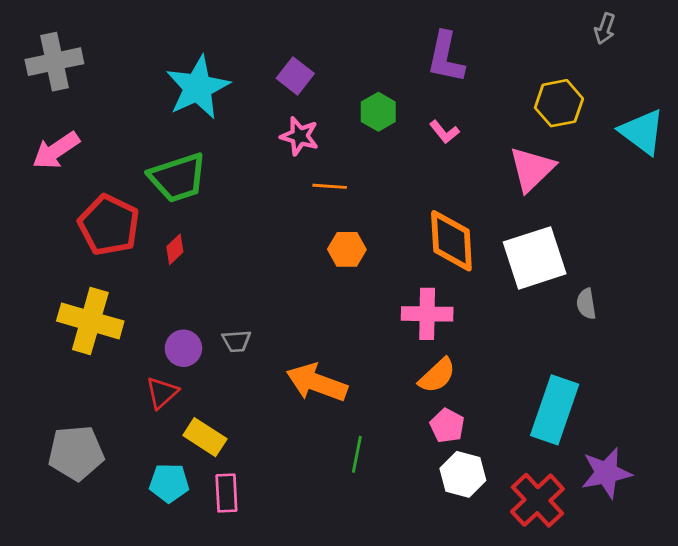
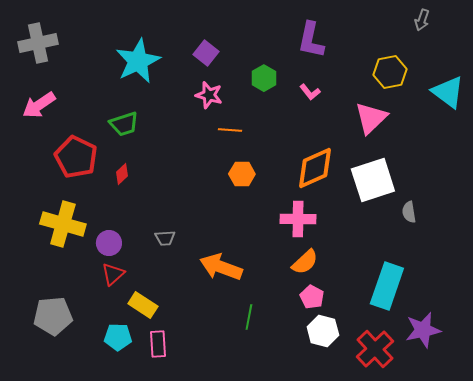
green trapezoid: (178, 178) -> (124, 124), size x0.7
orange diamond: (451, 241) -> (315, 168), turned 69
purple circle: (183, 348) -> (109, 243), moved

